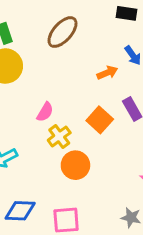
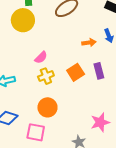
orange circle: (75, 165) -> (47, 107), moved

